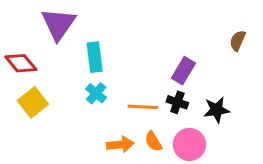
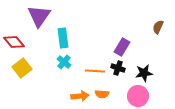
orange semicircle: (153, 141) -> (102, 94), turned -56
pink circle: (189, 144) -> (138, 96), moved

